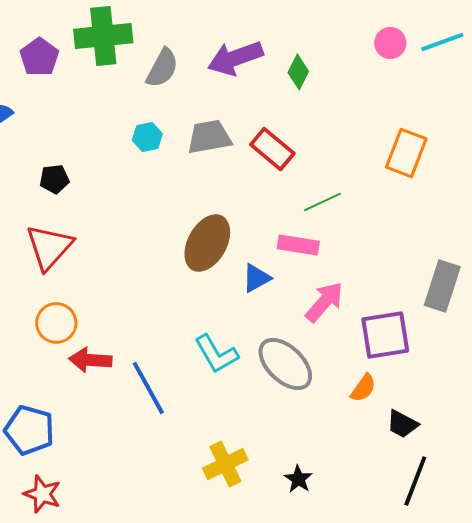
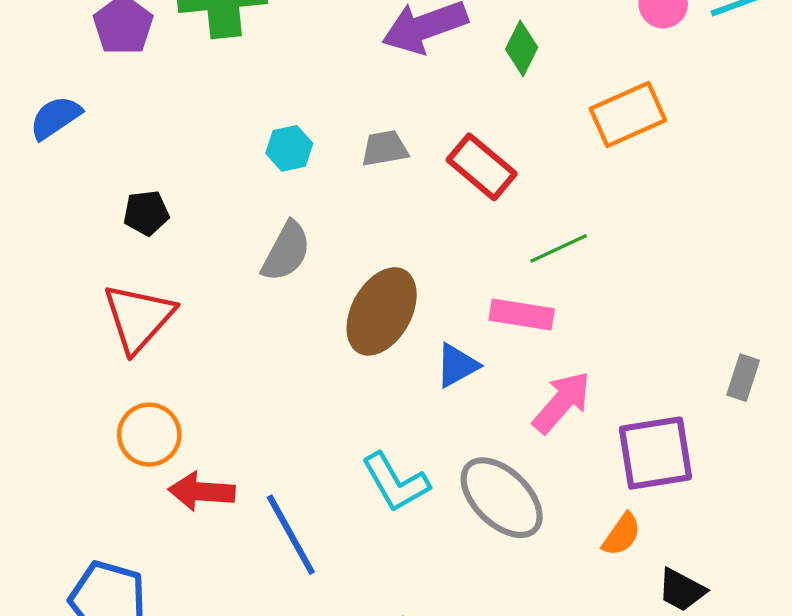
gray semicircle: (162, 68) -> (286, 251), moved
gray trapezoid: (209, 137) -> (385, 148), size x0.7
orange rectangle: (406, 153) -> (628, 115), moved, turned 45
gray rectangle: (442, 286) -> (743, 378), size x0.6

